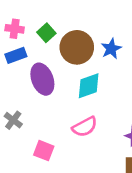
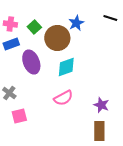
blue star: (111, 49) -> (76, 23), moved
pink square: (44, 151) -> (19, 116), moved, turned -35

